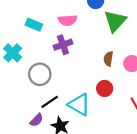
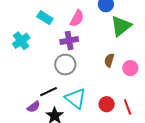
pink semicircle: (68, 20) -> (77, 18), turned -66
gray circle: (40, 74) -> (65, 65), moved
red circle: (105, 88) -> (107, 104), moved

